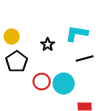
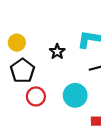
red circle: (42, 82) -> (36, 96), moved

